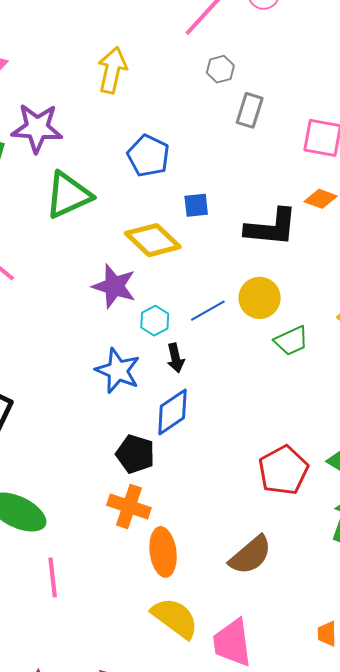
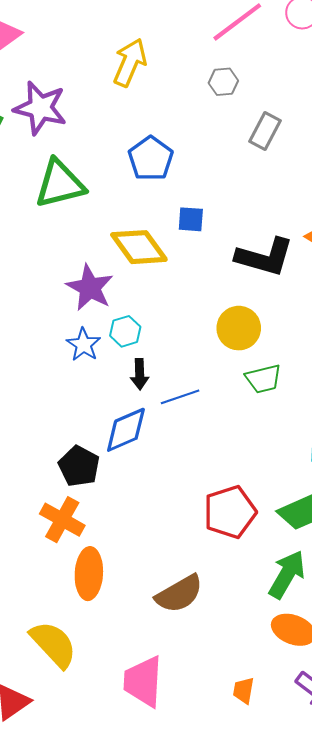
gray hexagon: (220, 69) -> (223, 82), moved
blue line: (208, 311) -> (180, 397), moved
blue star: (118, 371) -> (84, 345), moved, size x0.7
yellow semicircle: (175, 618) -> (53, 644), moved

